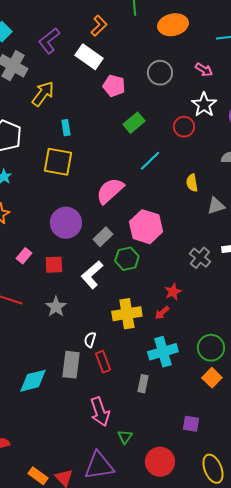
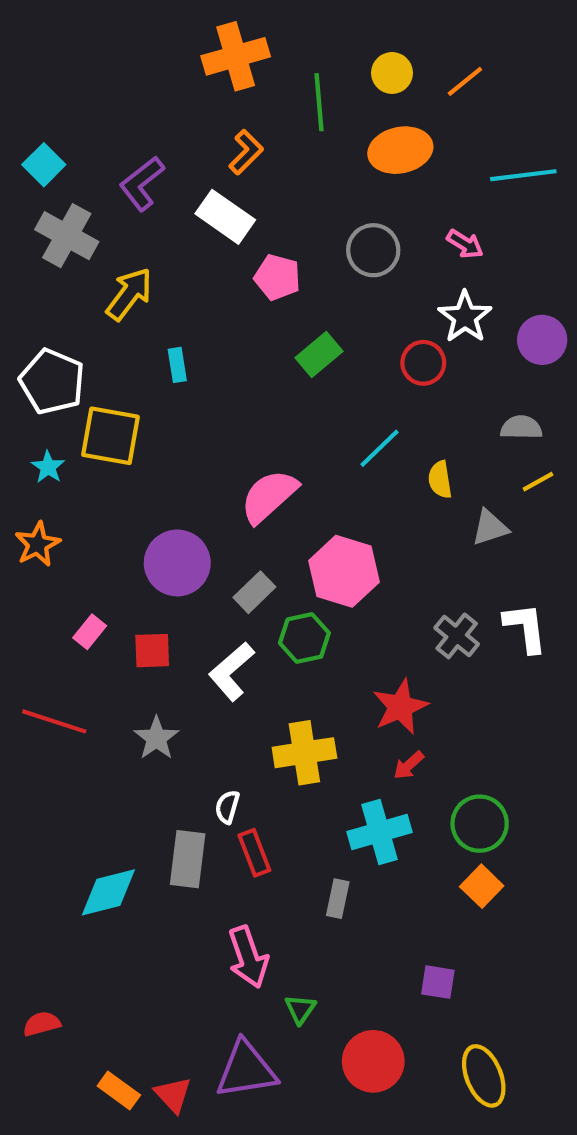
cyan line: (150, 161) -> (379, 448), moved
yellow square: (58, 162) -> (111, 436), moved
red star: (173, 292) -> (400, 707), size x1.5
red arrow: (162, 313) -> (409, 765), moved

